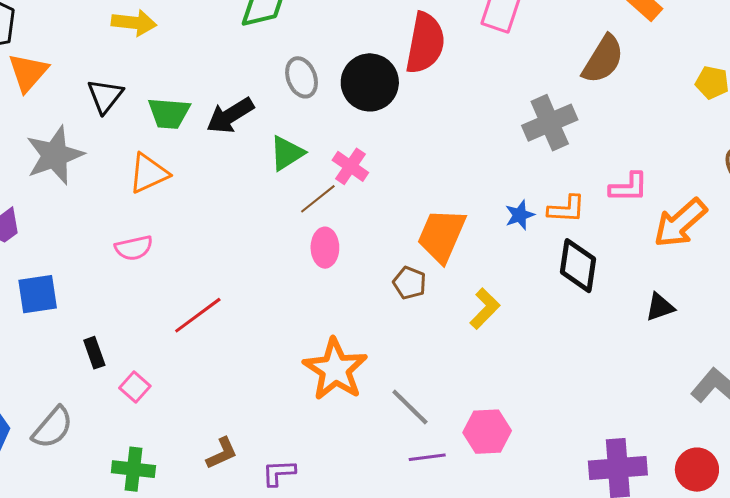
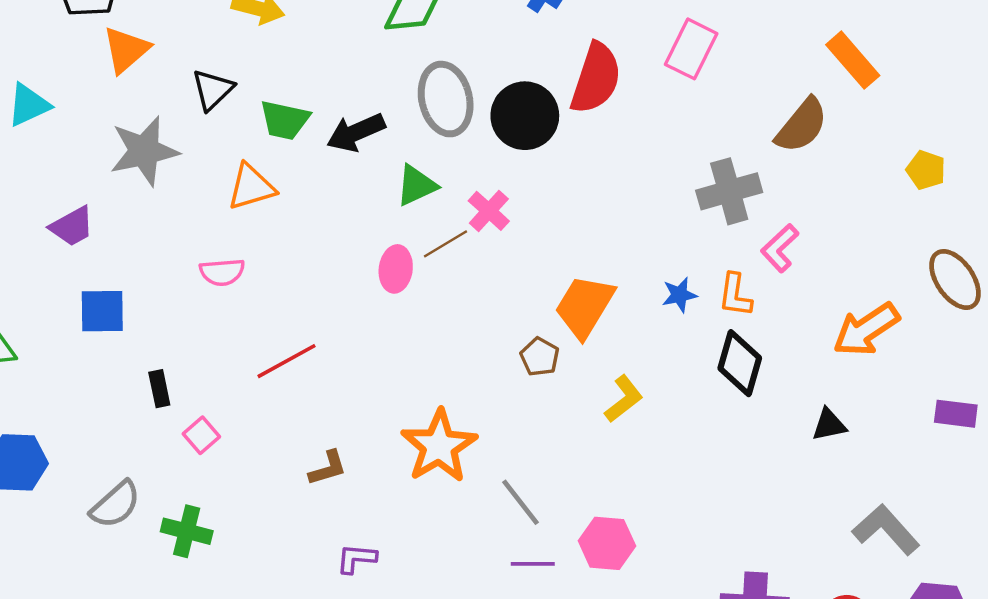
gray ellipse: (302, 77) -> (446, 99), size x1.5
pink L-shape: (629, 187) -> (780, 248), moved, turned 129
orange L-shape: (566, 209) -> (735, 295), turned 87
pink ellipse: (325, 248) -> (396, 269), moved
gray semicircle: (53, 428) -> (116, 505), moved
brown L-shape: (222, 453) -> (328, 468), moved

